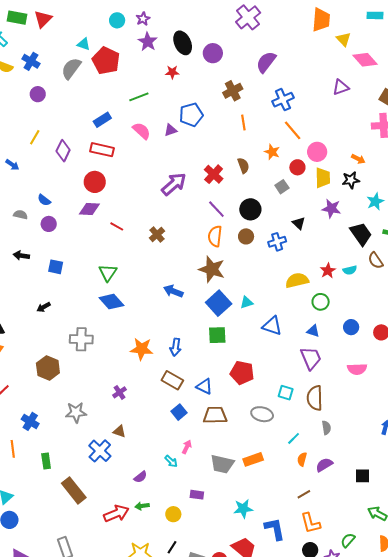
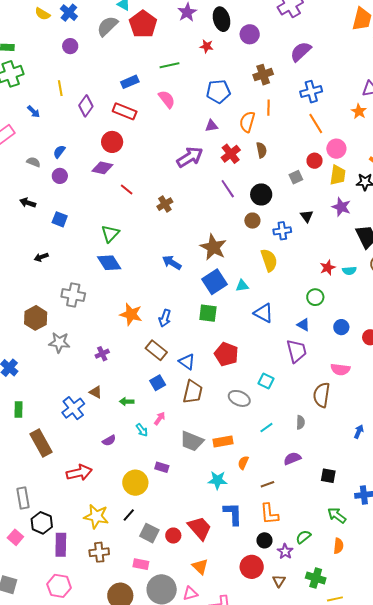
purple triangle: (171, 130) -> (211, 126), moved
yellow line: (35, 137) -> (60, 88), turned -49
orange star: (272, 152) -> (359, 111), moved
blue semicircle: (44, 200) -> (59, 152), turned 80
orange semicircle: (215, 236) -> (247, 122), moved
yellow semicircle: (297, 280) -> (269, 260), moved, turned 75
brown semicircle: (315, 398) -> (322, 395), moved
gray star: (76, 412) -> (59, 343), moved
brown trapezoid: (215, 415) -> (193, 392), turned 95
orange semicircle: (302, 459) -> (243, 463), moved
green arrow: (142, 506) -> (127, 402), moved
cyan star: (243, 509) -> (218, 480), moved
yellow circle: (173, 514) -> (135, 483), size x1.6

